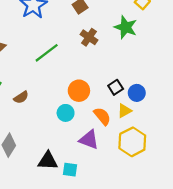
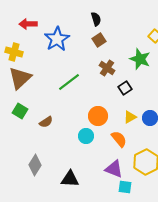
black square: (116, 87) -> (125, 88), moved
yellow triangle: (125, 111) -> (130, 117), moved
purple triangle: (89, 140) -> (114, 169), moved
cyan square: (70, 170) -> (125, 187), moved

